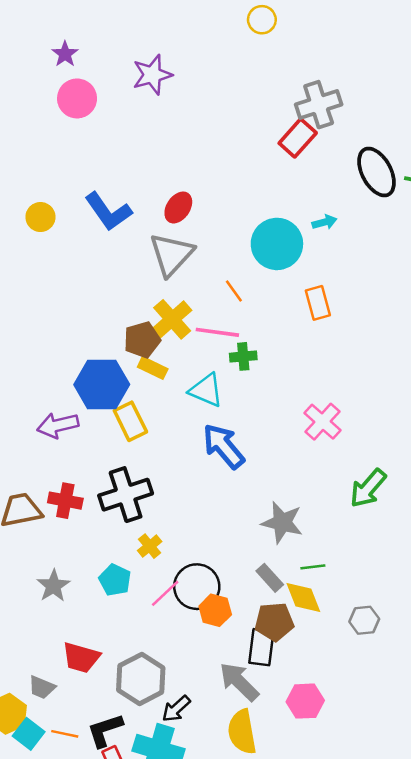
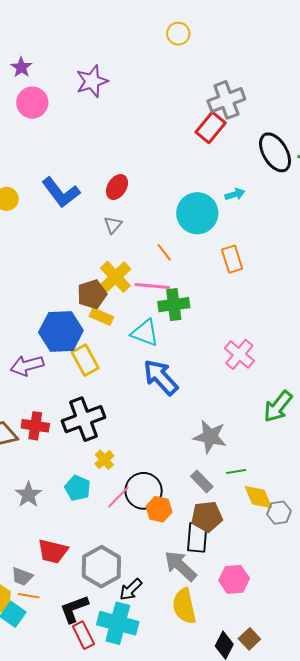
gray triangle: (171, 254) -> (113, 225), size x0.5
green cross: (243, 356) -> (174, 305), size x1.4
yellow diamond: (303, 597) -> (258, 497), moved
orange line: (65, 734) -> (29, 596), moved

